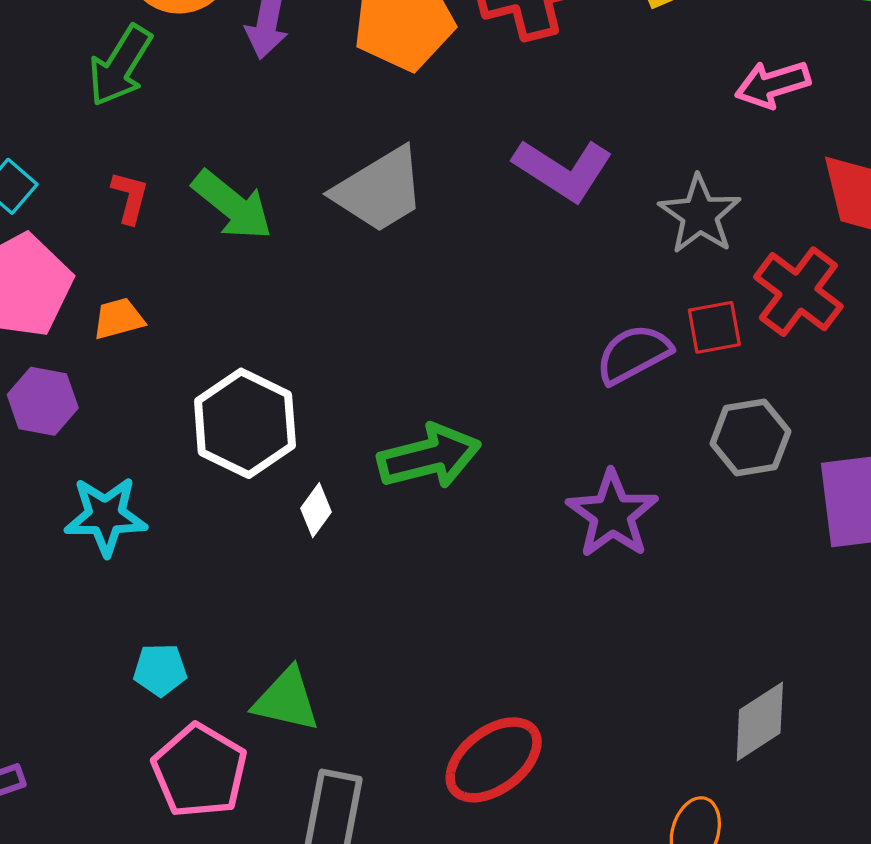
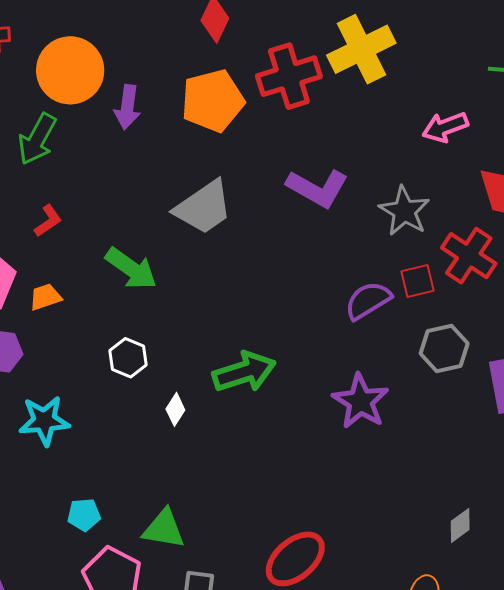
red L-shape: (130, 197) -> (48, 221), turned 44
green arrow: (232, 205) -> (131, 269), moved
white hexagon: (245, 423) -> (128, 358), size x0.6
gray diamond: (760, 722) -> (460, 525), size x0.7

